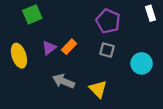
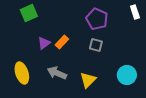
yellow ellipse: (19, 56) -> (22, 73), moved
cyan circle: (142, 63) -> (127, 75), moved
yellow triangle: (98, 89) -> (88, 80), turned 30

